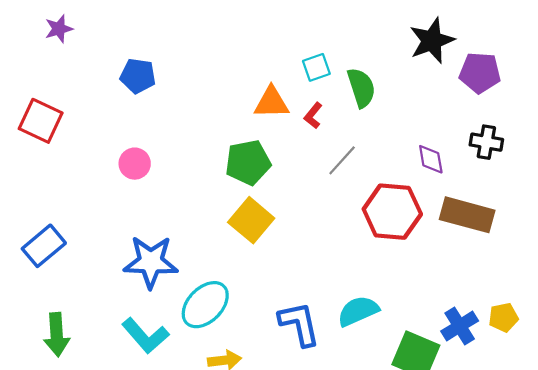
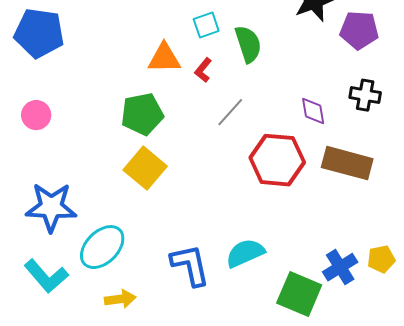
blue pentagon: (138, 76) -> (39, 33), size x1.5

